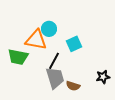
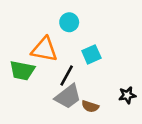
cyan circle: (49, 29) -> (69, 22), moved
gray trapezoid: (55, 78) -> (68, 96), turned 70

